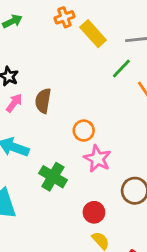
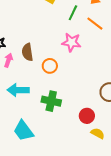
orange circle: (84, 131) -> (50, 66), moved
pink star: (97, 159) -> (71, 42), moved

